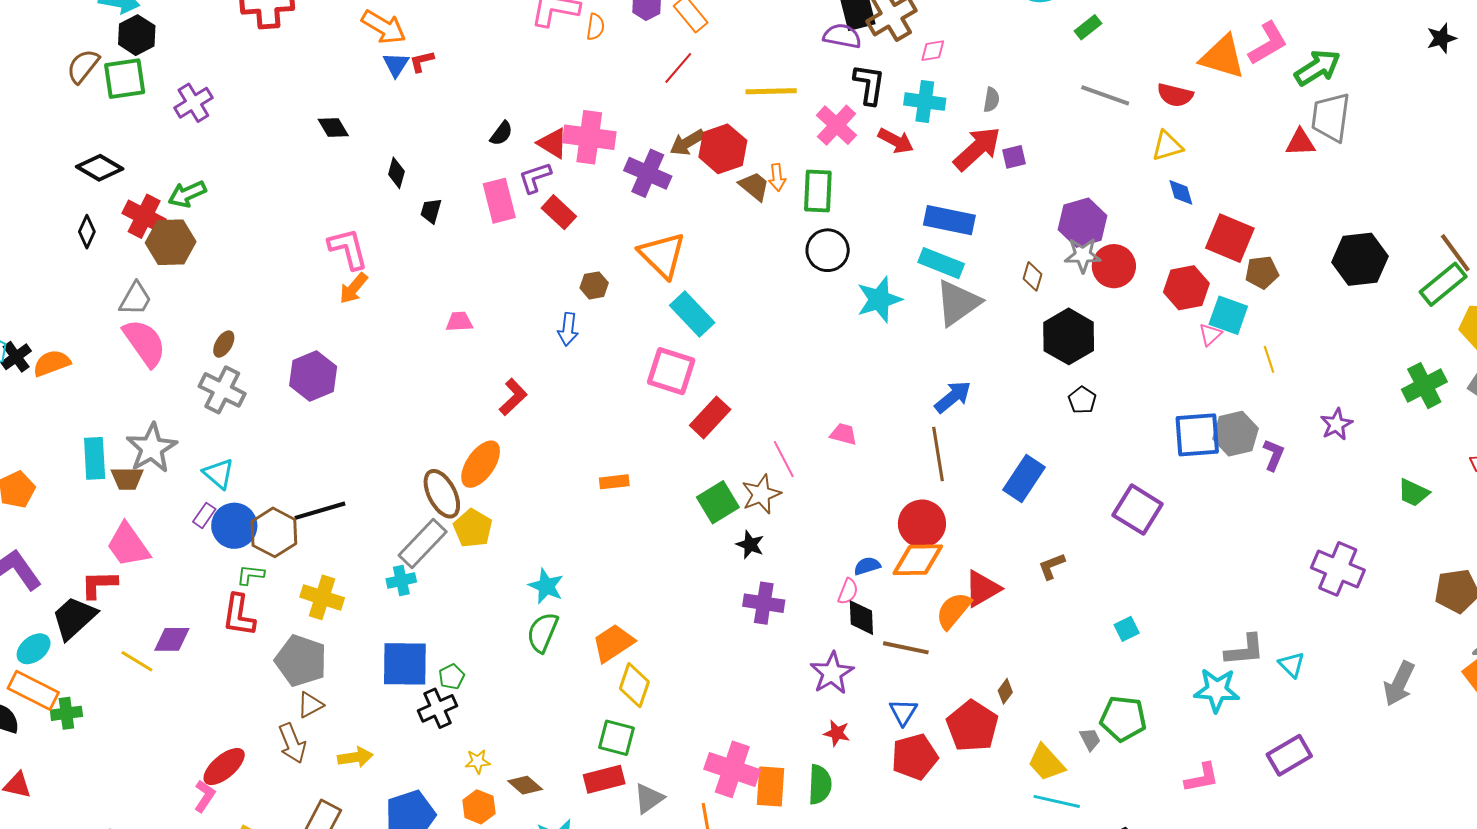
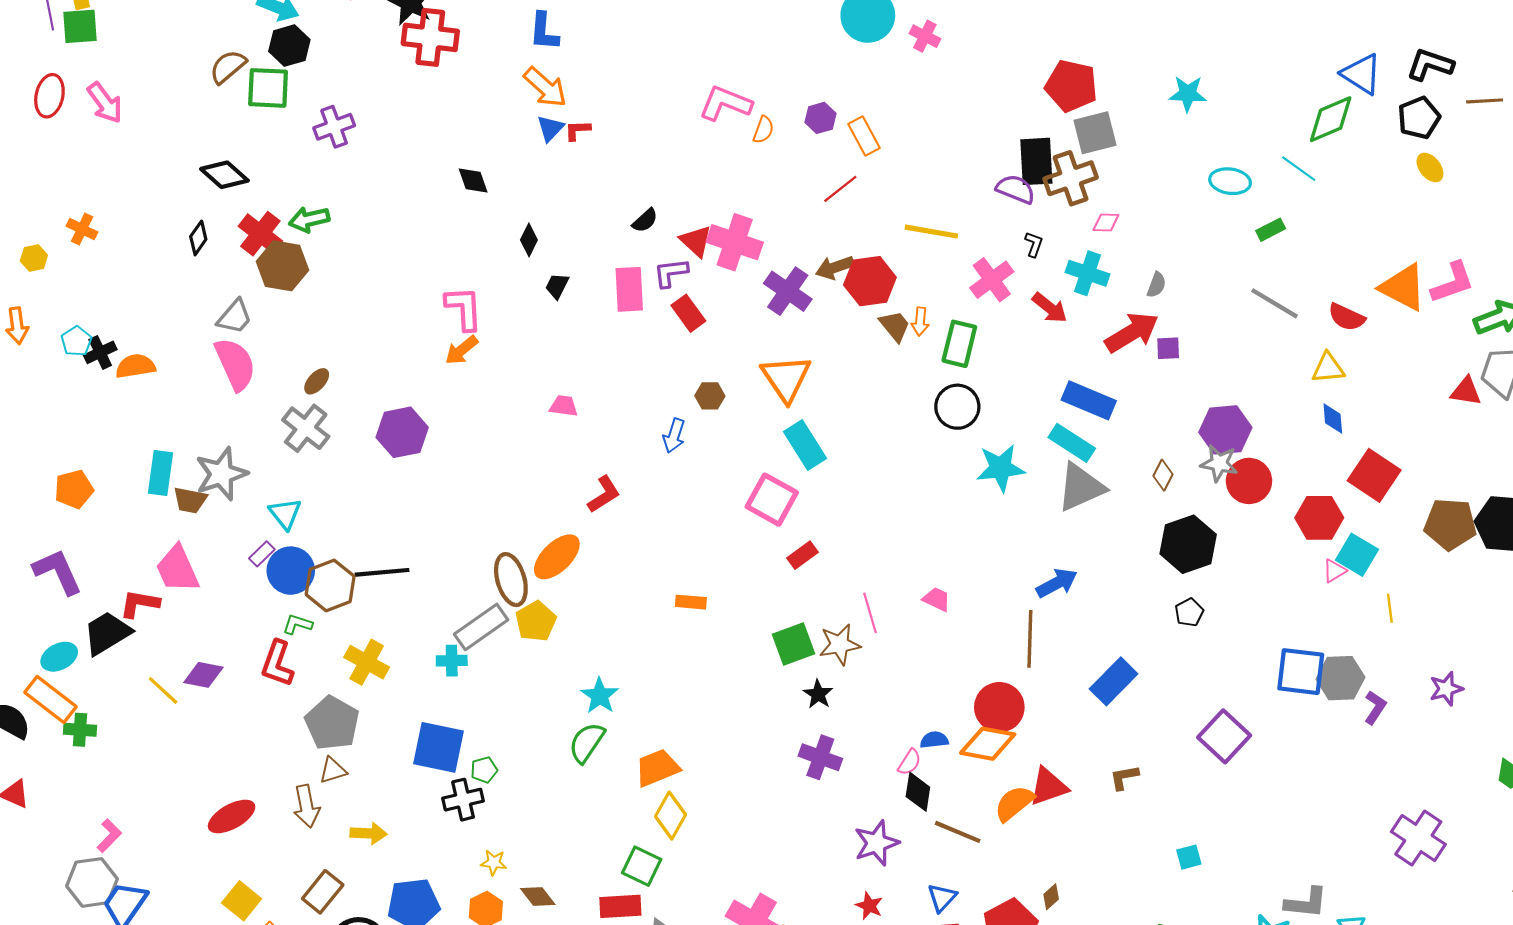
black L-shape: (869, 84) -> (1034, 244), size x0.6
brown pentagon: (1262, 272) -> (1450, 524), moved, size x1.5
red rectangle: (710, 417) -> (803, 555), size x0.7
pink L-shape: (205, 796) -> (109, 836), moved

